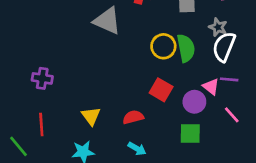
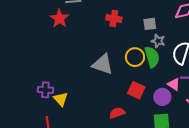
gray triangle: (107, 21) -> (103, 64), moved
gray star: (218, 27) -> (158, 41), moved
yellow triangle: (91, 116) -> (61, 99), moved

